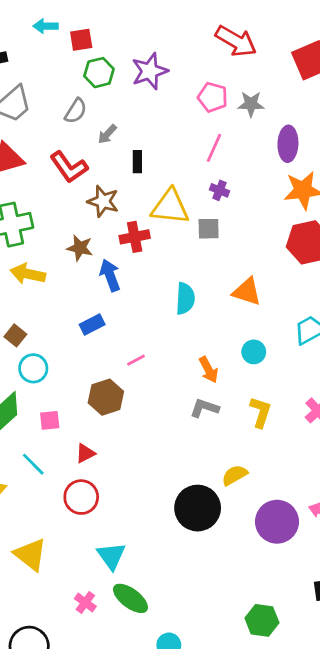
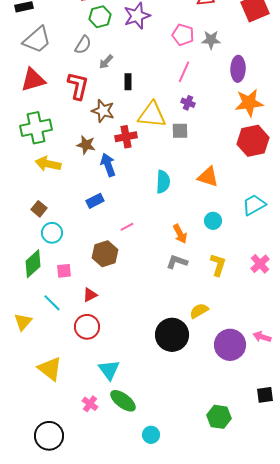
red L-shape: (69, 167) -> (78, 86), turned -132

